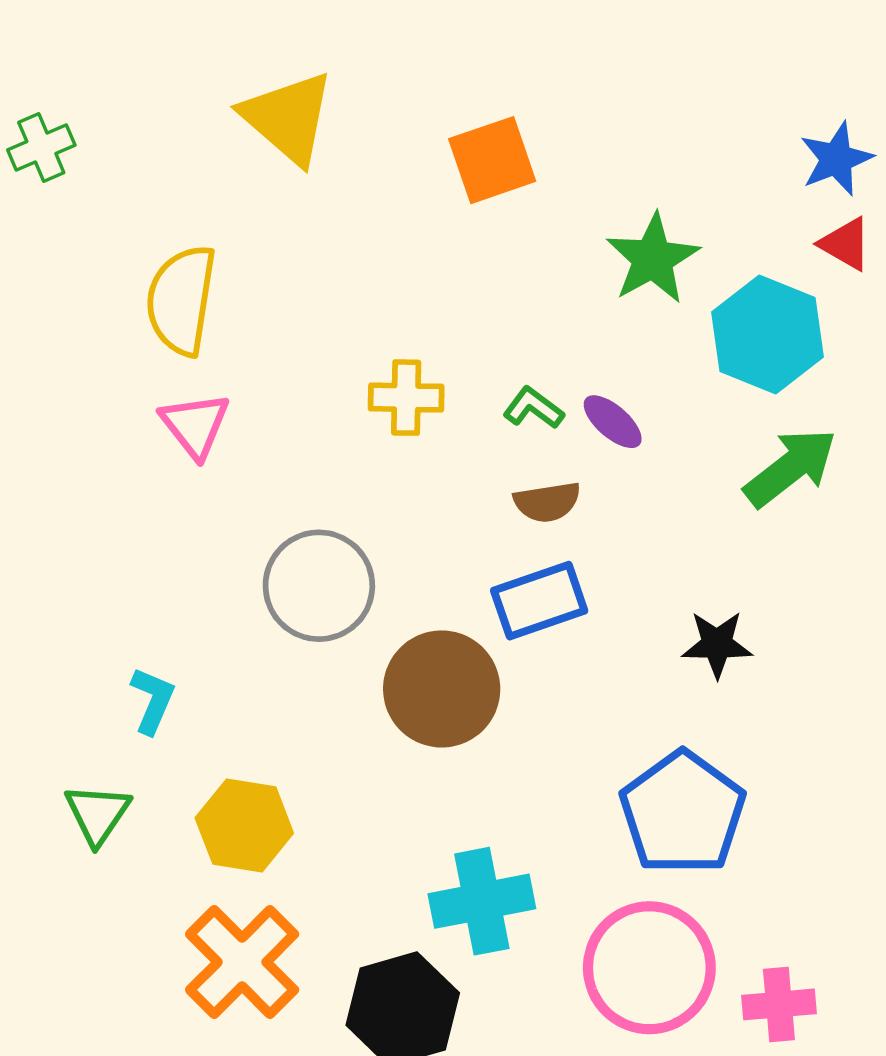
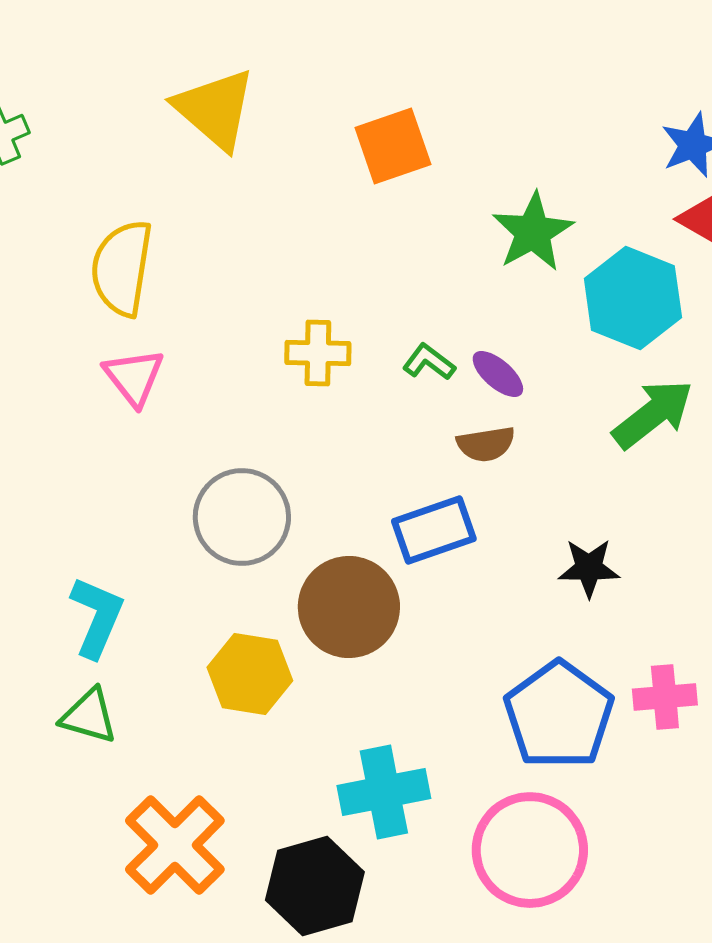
brown semicircle: (547, 502) -> (486, 444), moved
cyan L-shape: (153, 700) -> (97, 617), size x1.4
green triangle: (98, 814) -> (89, 716), moved, turned -48
yellow hexagon: (244, 825) -> (250, 674), moved
pink cross: (779, 1004) -> (665, 697), moved

